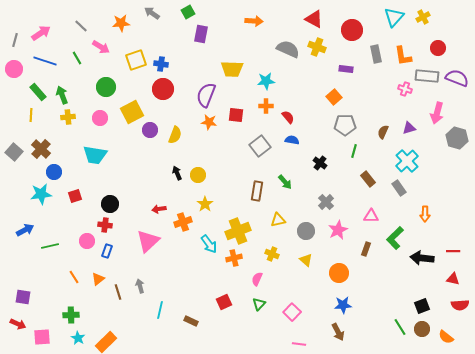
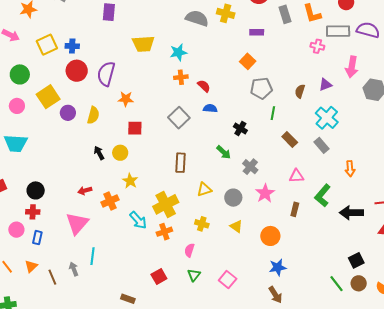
purple semicircle: (206, 95) -> (106, 74), moved
red square: (236, 115) -> (135, 128), moved
green arrow: (285, 182) -> (224, 152), moved
cyan line: (160, 310) -> (92, 256), moved

